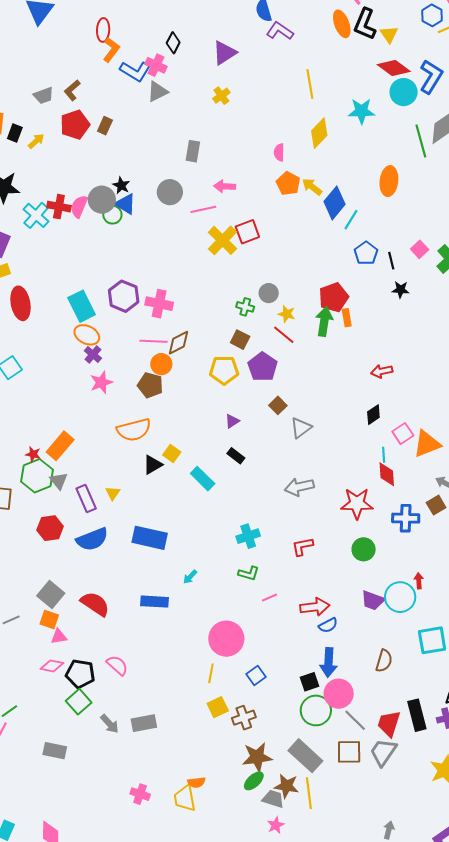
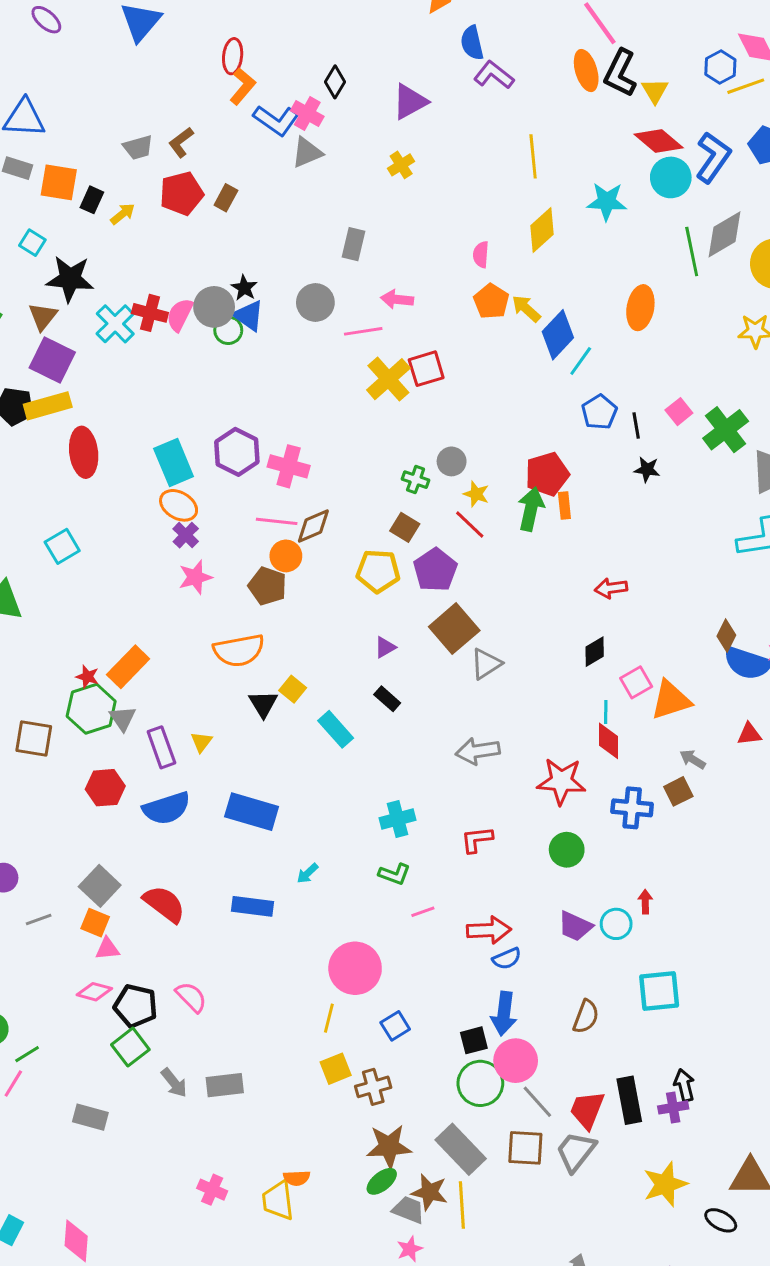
brown square: (278, 405) -> (454, 629), size x1.8
black triangle: (153, 465) -> (263, 704), turned -35
cyan circle: (400, 597) -> (616, 924), size x0.7

